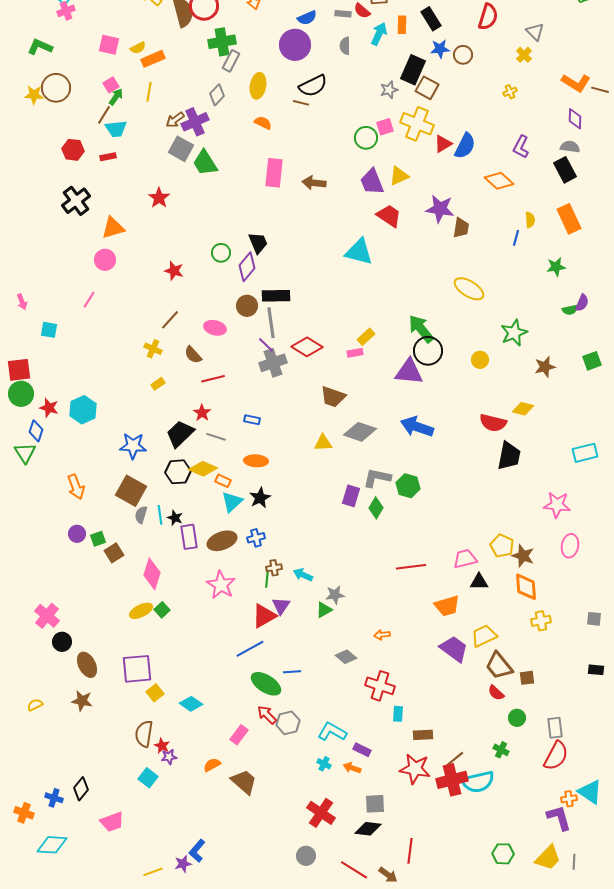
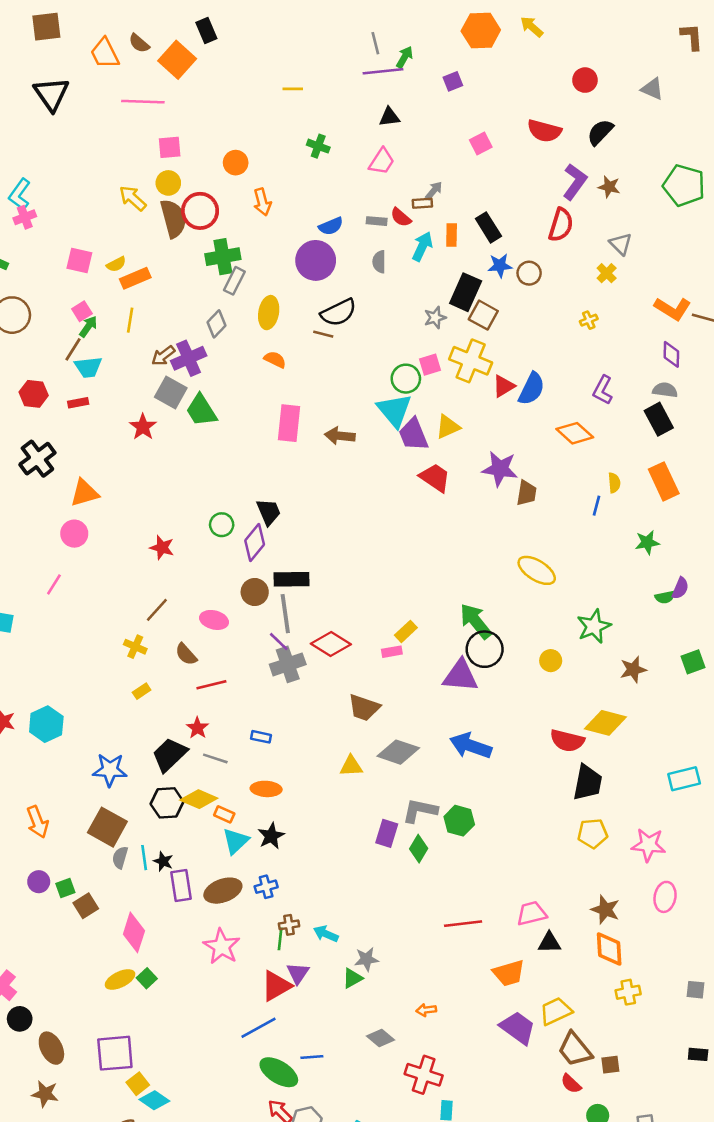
red star: (159, 198) -> (143, 427), moved
cyan triangle: (359, 252) -> (394, 410), moved, turned 36
yellow diamond: (523, 409) -> (605, 723), size x1.5
yellow pentagon: (502, 546) -> (593, 833), moved, turned -30
cyan diamond: (191, 704) -> (154, 1100), moved

